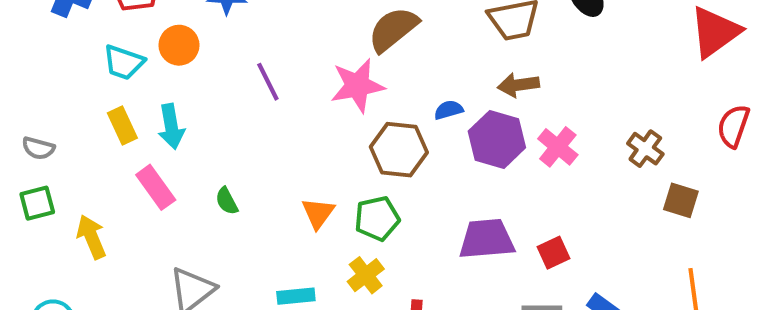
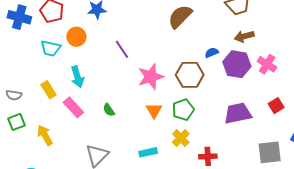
pink star: (357, 86) -> (151, 77), moved
yellow rectangle: (122, 125) -> (48, 90), moved
red square: (554, 253) -> (276, 106), moved

